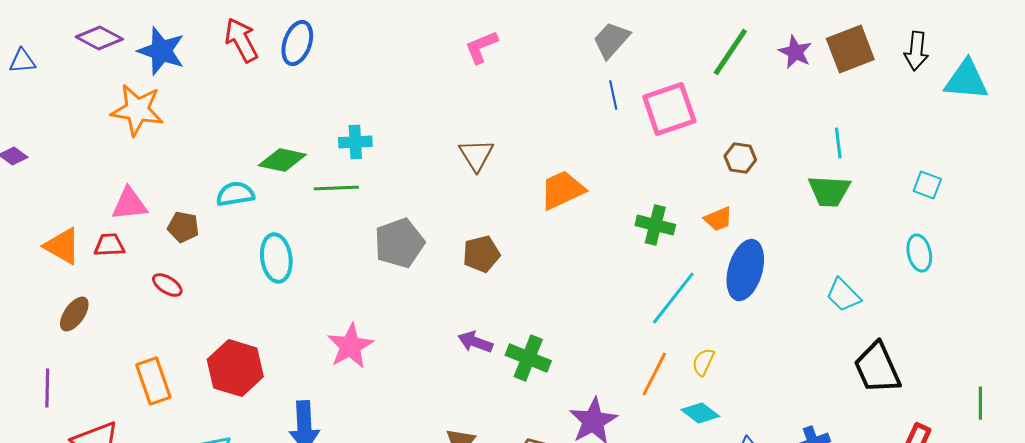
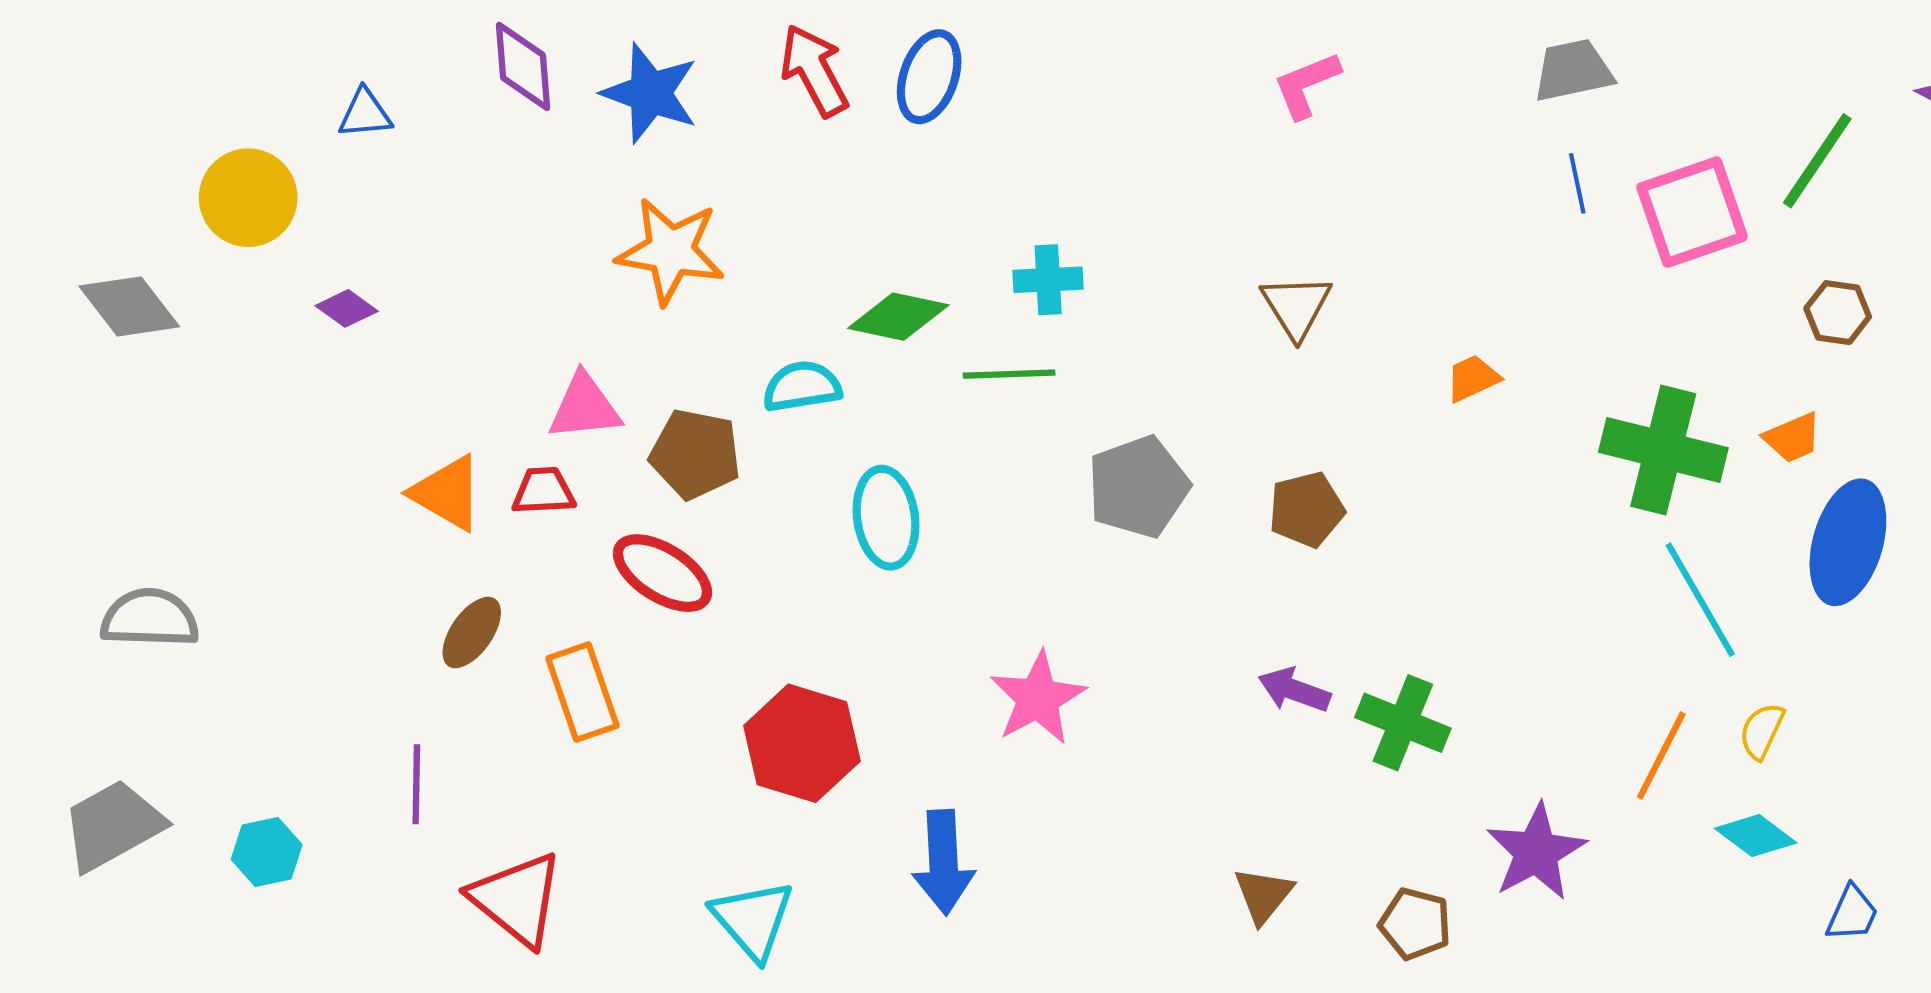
purple diamond: (99, 38) -> (523, 66), turned 57
gray trapezoid: (611, 40) -> (1573, 71), turned 36
green line: (730, 52) -> (1817, 161), moved
orange star: (137, 110) -> (671, 251), moved
orange trapezoid: (562, 190) -> (1473, 378), size x0.6
green cross: (655, 225) -> (1663, 450), size x1.5
brown pentagon: (183, 227) -> (695, 454), size x1.4
red ellipse: (167, 285) -> (662, 573), size x1.6
cyan line: (673, 298) -> (1700, 600), turned -68
orange rectangle: (153, 381) -> (582, 692), moved

